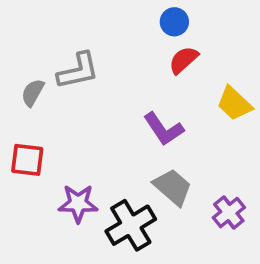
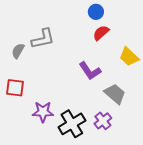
gray trapezoid: (173, 187) -> (115, 94), moved
purple cross: (229, 213) -> (103, 121), moved

